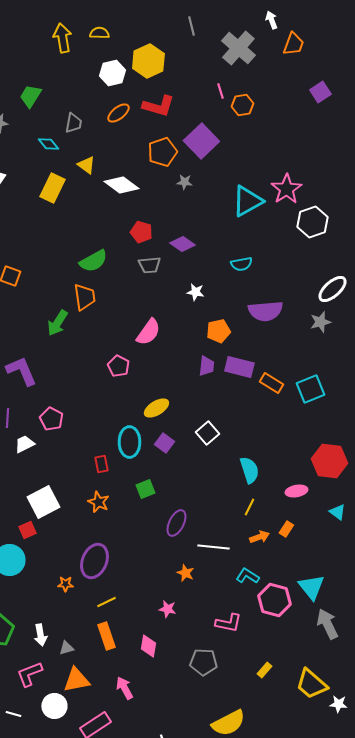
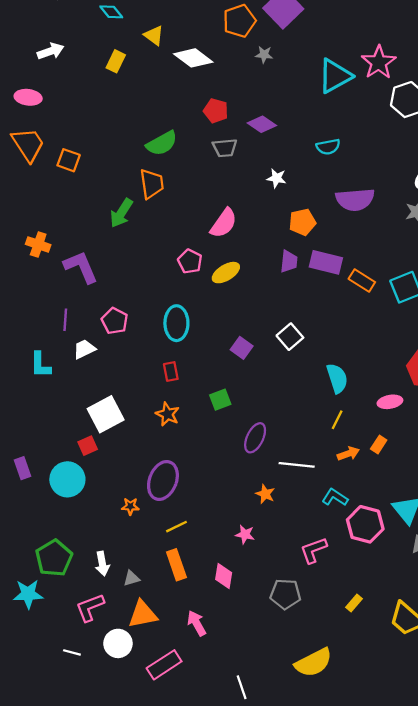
yellow rectangle: (52, 188) -> (116, 61), size x0.7
yellow ellipse: (156, 408) -> (226, 273), moved
cyan ellipse: (129, 442) -> (176, 323), moved
pink L-shape: (228, 623) -> (314, 550), turned 148

